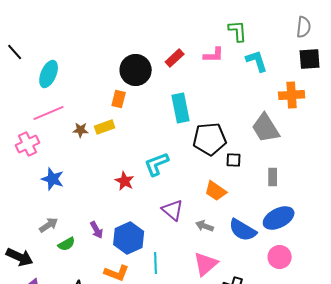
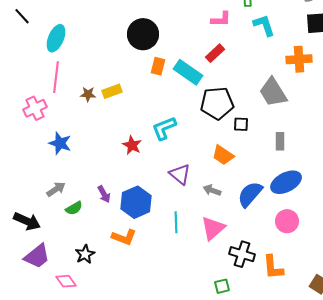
red rectangle: (175, 58) -> (215, 53), moved
orange rectangle: (119, 99) -> (158, 66), moved
cyan rectangle: (181, 108) -> (188, 72), turned -44
pink line: (49, 113) -> (56, 77), turned -60
blue semicircle: (243, 230) -> (250, 194), turned 100
cyan line: (156, 263) -> (176, 222), moved

